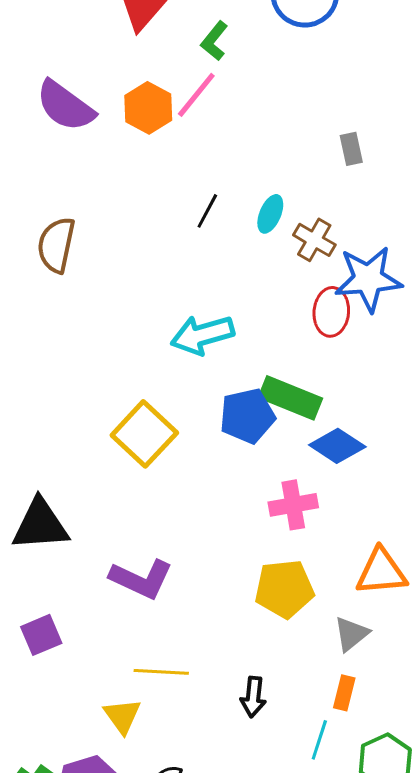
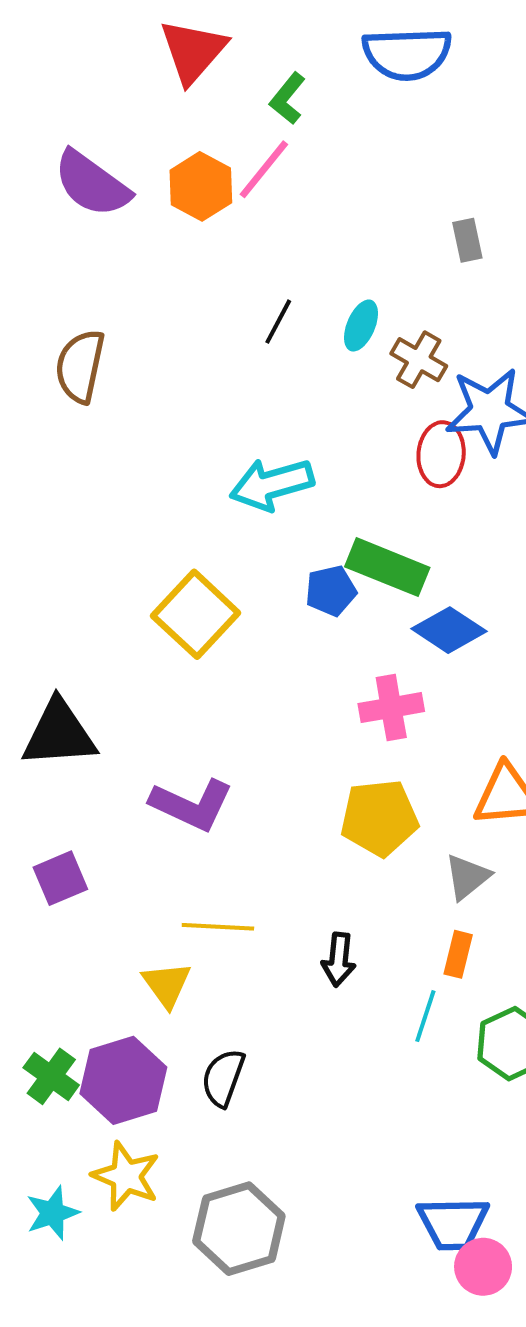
blue pentagon: (247, 416) -> (331, 591), size x0.7

